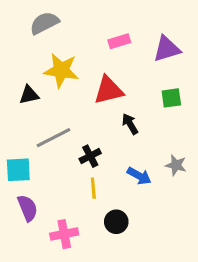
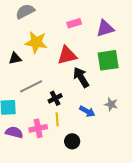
green square: (171, 98) -> (108, 60), size x1.6
black arrow: (130, 124) -> (81, 77), size x1.5
purple semicircle: (28, 208) -> (14, 132), turned -54
pink cross: (64, 234) -> (38, 128), moved

